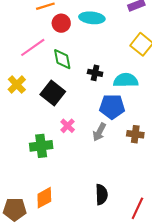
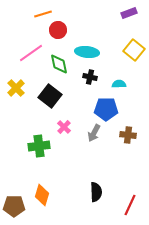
cyan ellipse: (92, 18) -> (87, 52), moved
cyan semicircle: (126, 80) -> (119, 84), size x0.6
orange diamond: (44, 198) -> (42, 195), turned -45

